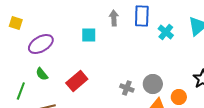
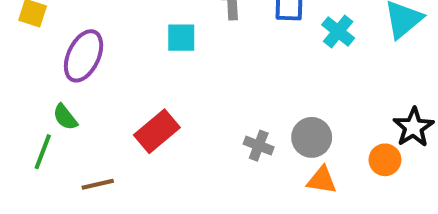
purple ellipse: (41, 44) -> (84, 56), turned -35
green semicircle: (42, 74) -> (65, 117), moved
orange circle: (179, 97) -> (385, 160), moved

